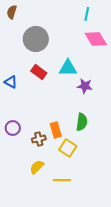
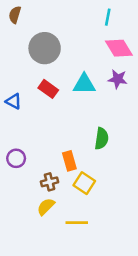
purple star: (85, 86) -> (118, 79), moved
green semicircle: (82, 122) -> (102, 139), moved
brown cross: (39, 139) -> (50, 182), moved

